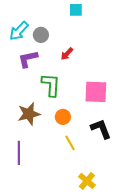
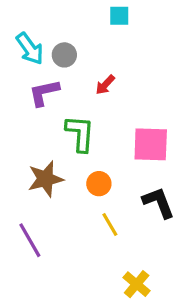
cyan arrow: (19, 31) -> (30, 49), turned -80
purple line: (19, 153) -> (30, 240), turned -30

